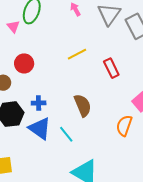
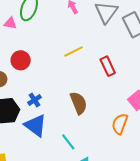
pink triangle: (13, 27) -> (10, 23), turned -40
blue cross: (39, 103) -> (34, 100), turned -32
cyan line: (66, 134) -> (68, 142), moved

